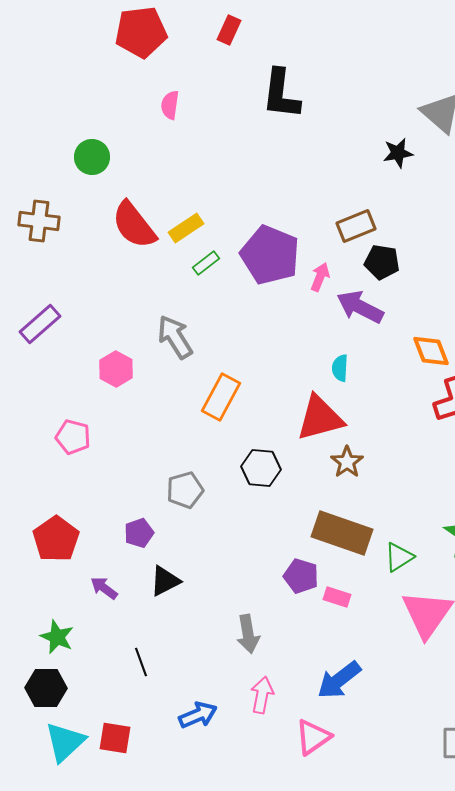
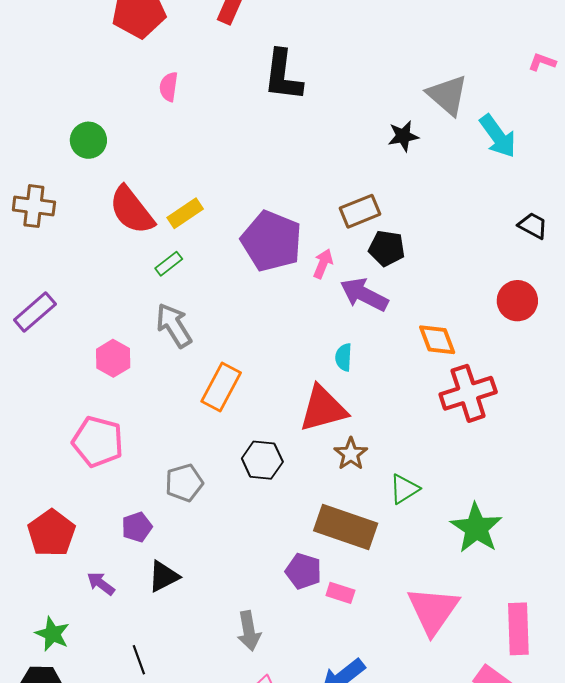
green rectangle: (206, 263) -> (169, 264), moved
pink pentagon: (73, 437) -> (98, 442), moved, size x1.4
green triangle: (399, 557) -> (404, 489), moved

